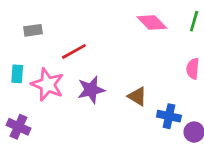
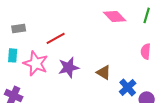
gray rectangle: (33, 30) -> (19, 28), moved
blue cross: (169, 116) -> (128, 87), turned 36

